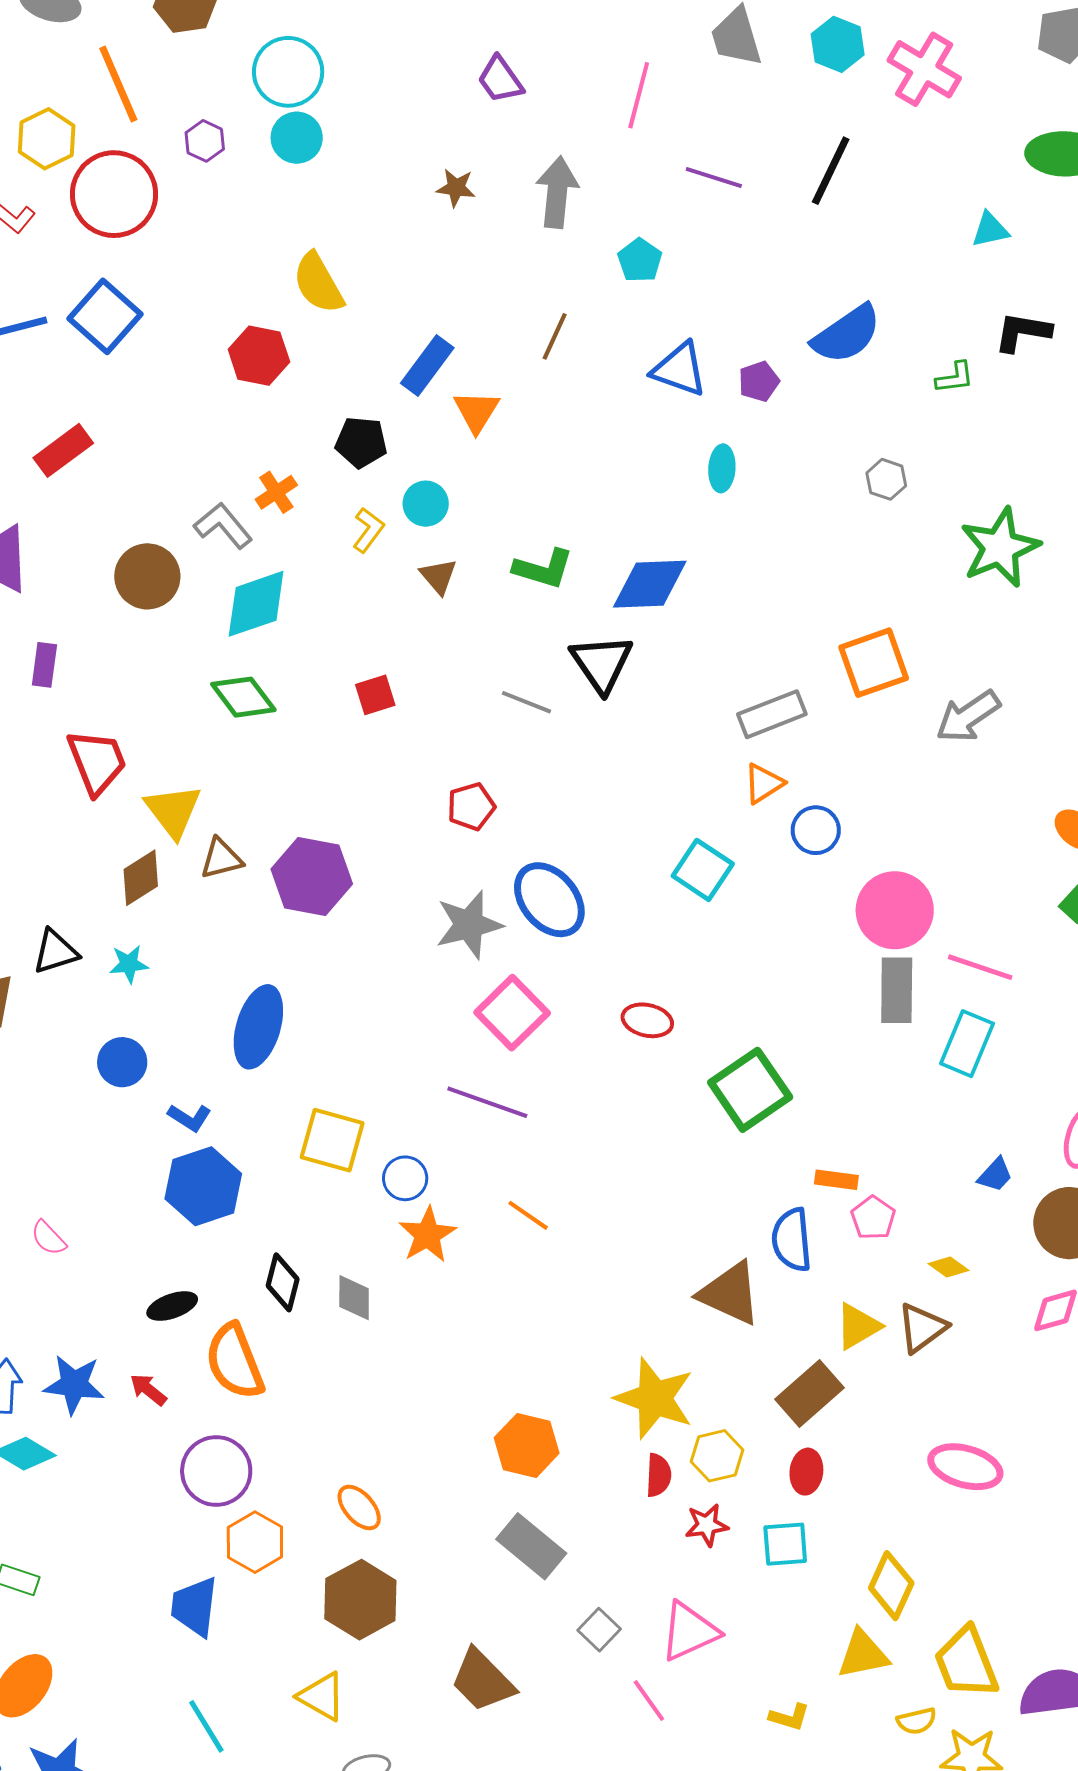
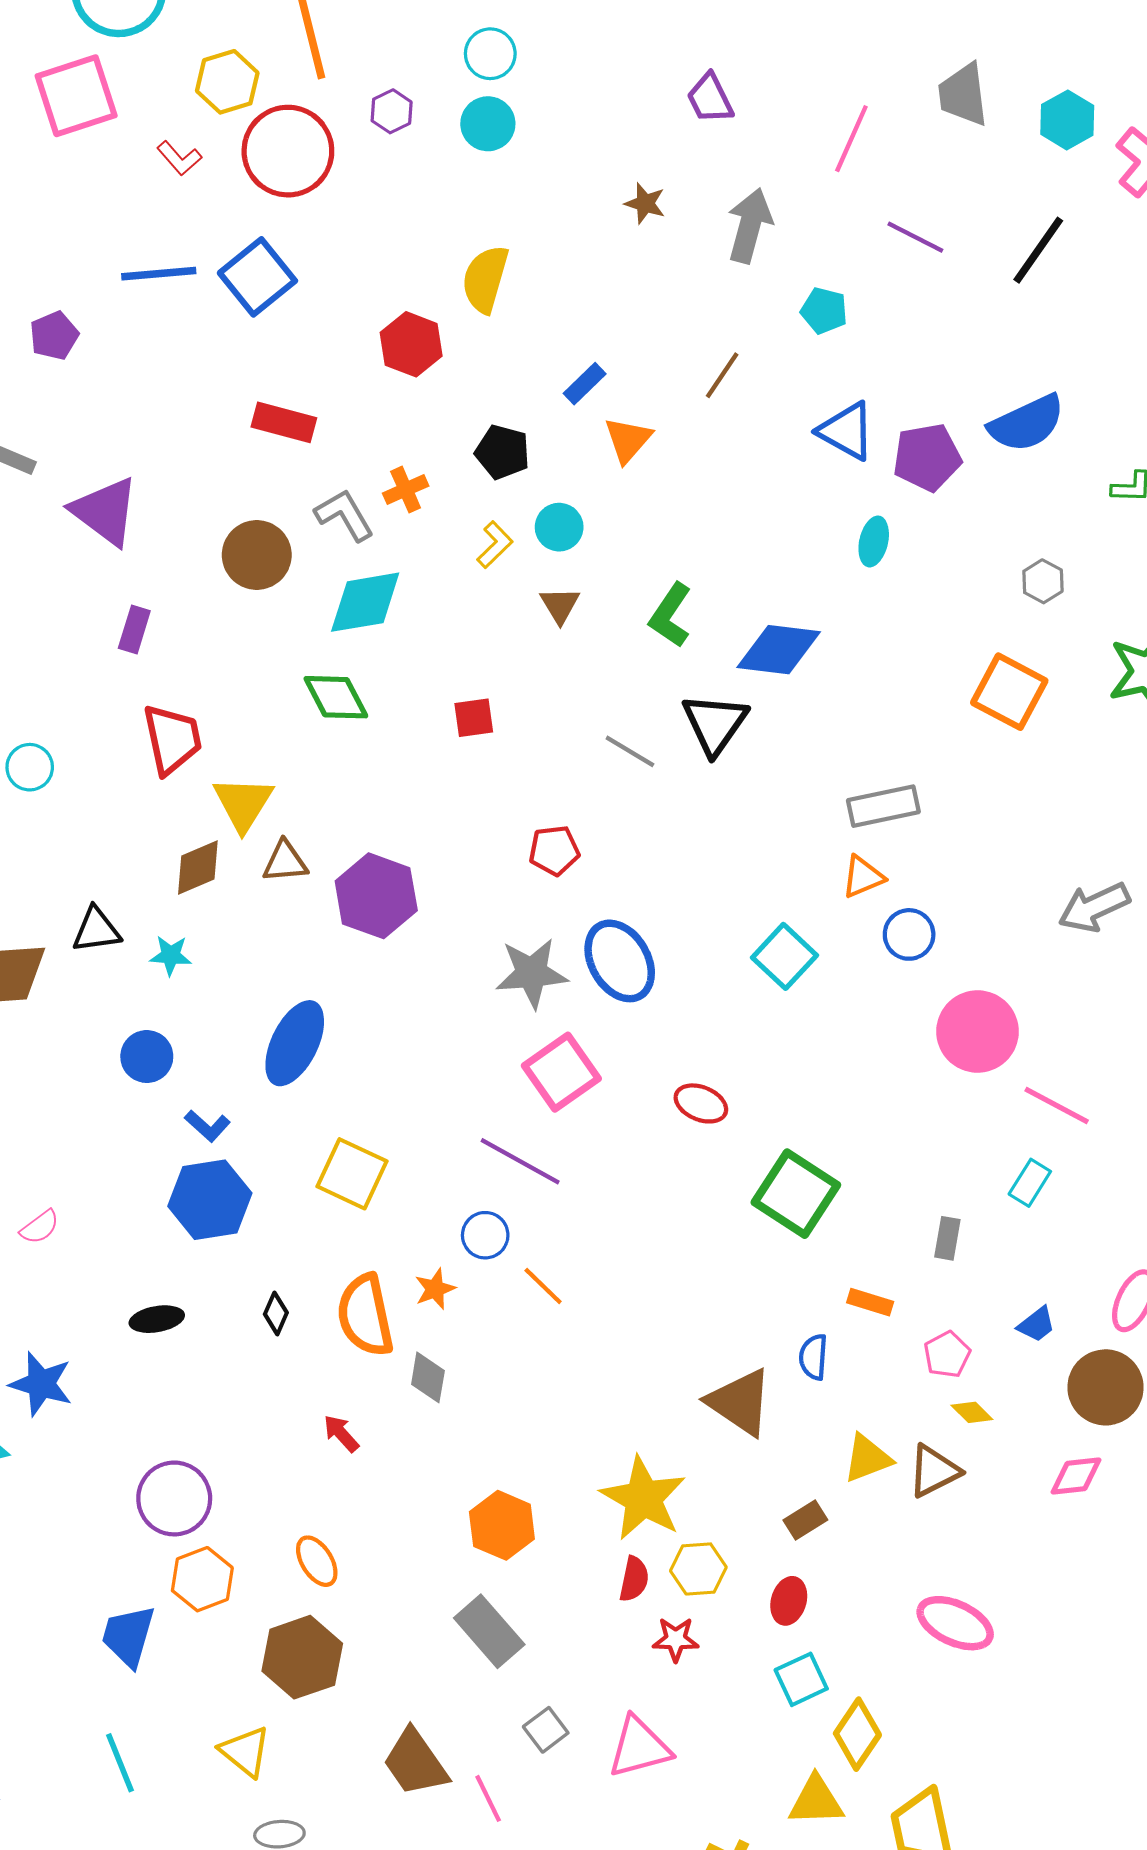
cyan circle: (288, 72) -> (490, 54), size x0.7
cyan pentagon: (640, 260) -> (824, 311), turned -30
yellow semicircle: (318, 283) -> (485, 279), turned 36
blue rectangle: (427, 366) -> (585, 384), size x0.7
purple pentagon: (759, 381) -> (927, 457), size x1.6
red rectangle: (63, 450) -> (284, 422), moved, turned 42
green L-shape: (543, 569) -> (670, 615), turned 98
orange square: (874, 663) -> (1009, 692), moved, turned 38
gray arrow: (968, 716) -> (1094, 907), moved
gray rectangle: (897, 990) -> (947, 1238), moved, size x0.6
cyan rectangle: (967, 1044) -> (1030, 1183), size x0.7
green square: (750, 1090) -> (796, 1194), turned -32
blue circle: (405, 1178) -> (485, 1235), moved
pink pentagon: (873, 1218) -> (947, 1354), moved
orange star: (428, 1235) -> (435, 1289), size x0.7
pink semicircle: (48, 1238) -> (40, 1227), turned -93
blue semicircle: (792, 1240) -> (813, 1357), size x0.7
black diamond: (283, 1282) -> (276, 1313), size x0.7
gray diamond: (354, 1298) -> (428, 1377), moved
orange semicircle: (235, 1362) -> (365, 1315), moved
red arrow: (148, 1390) -> (341, 1433), moved
brown rectangle: (810, 1393) -> (805, 1520), size x0.6
cyan square: (785, 1544) -> (801, 1679), moved, turned -30
pink line: (649, 1700) -> (488, 1798), moved

